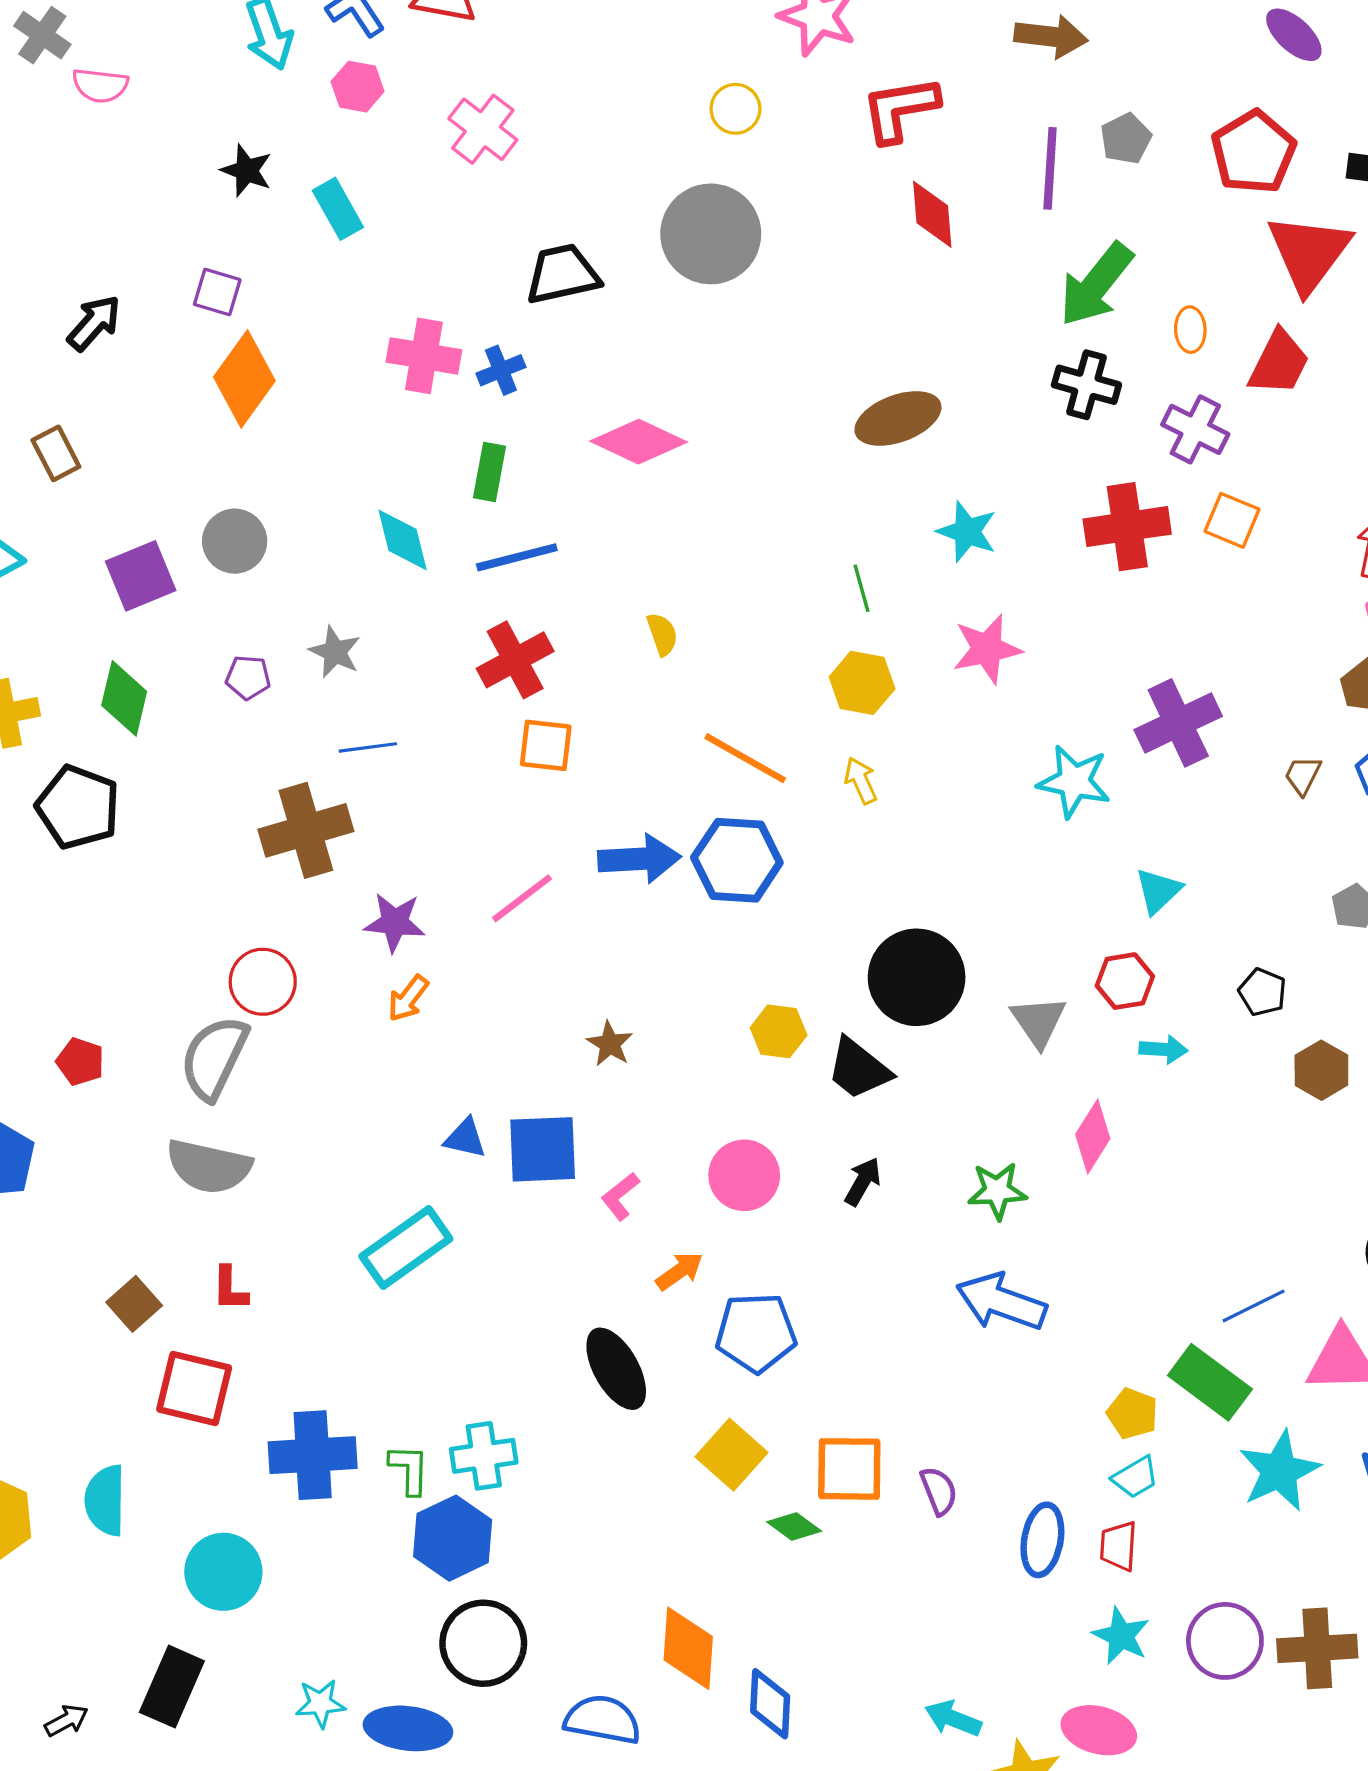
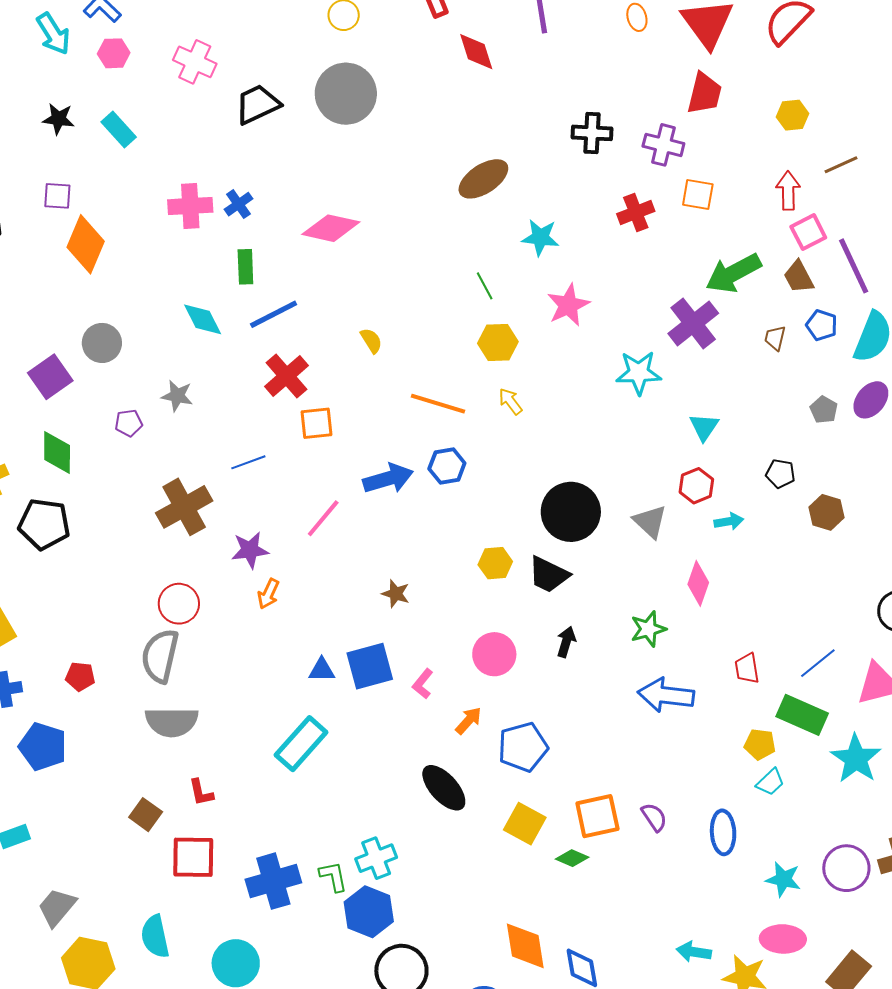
black trapezoid: (562, 274) -> (257, 104), moved
green arrow: (1096, 284) -> (733, 273), moved, turned 36
orange ellipse: (1190, 330) -> (637, 17), moved
red cross: (1127, 527) -> (636, 213), size x0.7
blue line: (368, 747) -> (248, 462), moved
blue hexagon: (737, 860) -> (447, 466), size x0.7
red trapezoid: (1119, 1546) -> (747, 668), moved

